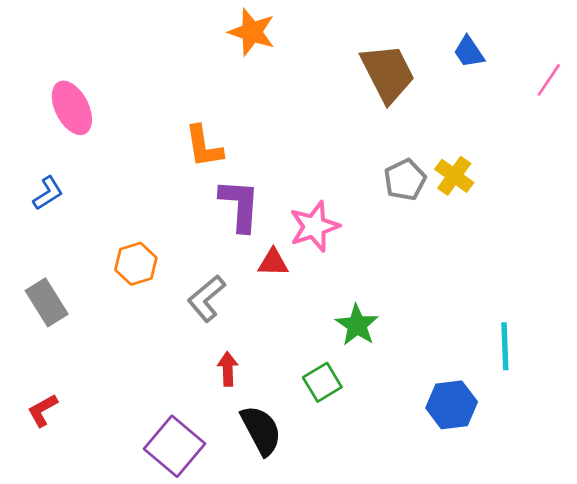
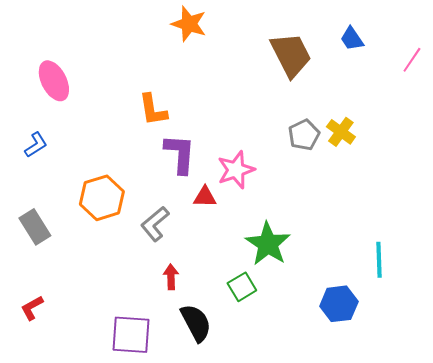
orange hexagon: (136, 264) -> (102, 198), size x1.4
green star: (357, 325) -> (268, 244), size x1.4
purple square: (174, 446) -> (131, 335), turned -36

